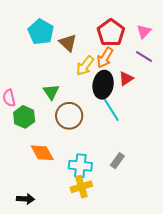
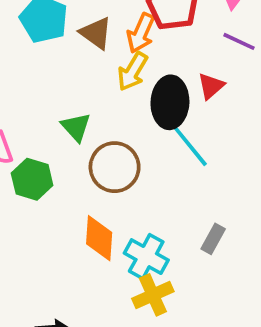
orange arrow: (105, 58) -> (141, 33), moved
orange diamond: (42, 153) -> (99, 238), moved, turned 40
cyan cross: (80, 166) -> (146, 257), turned 30

